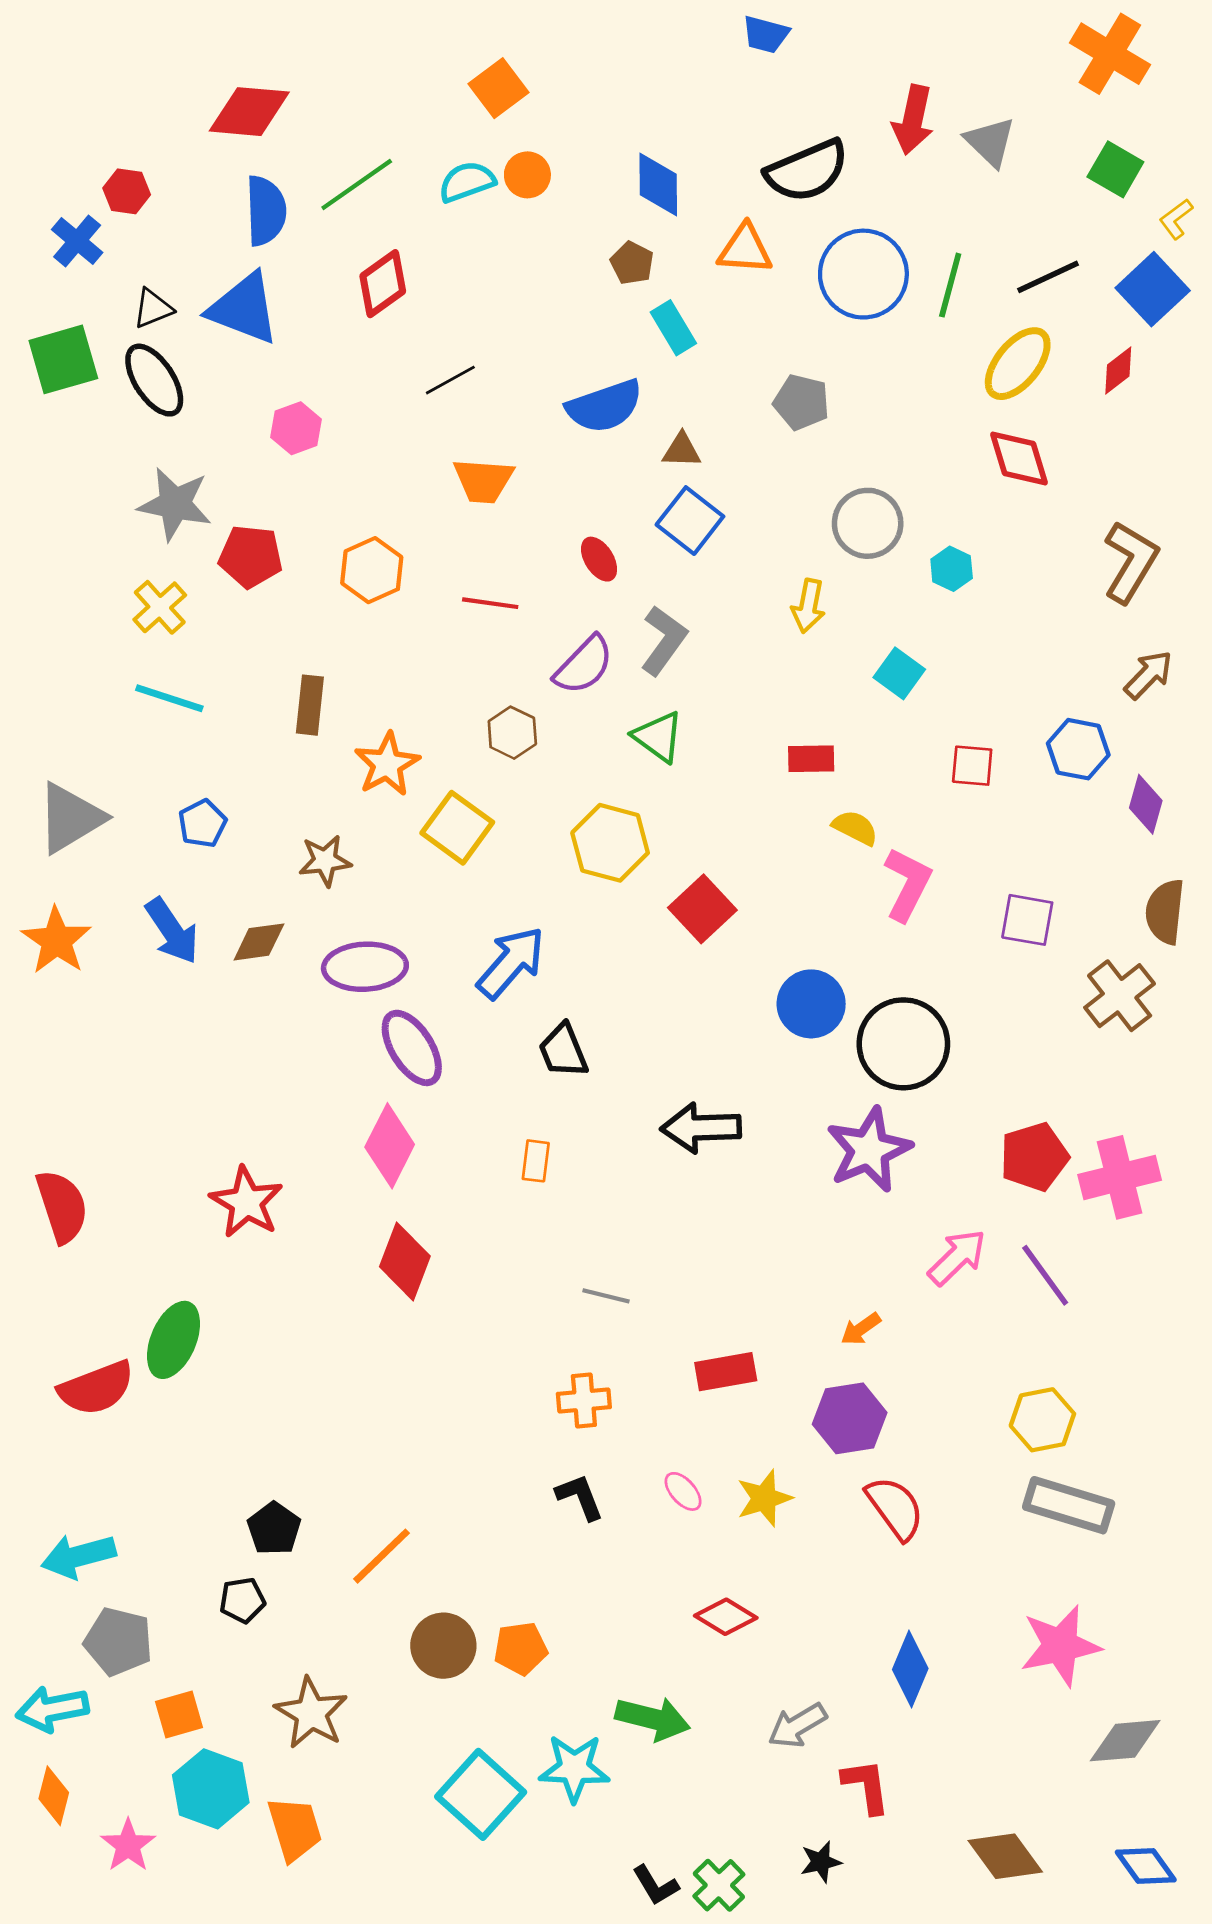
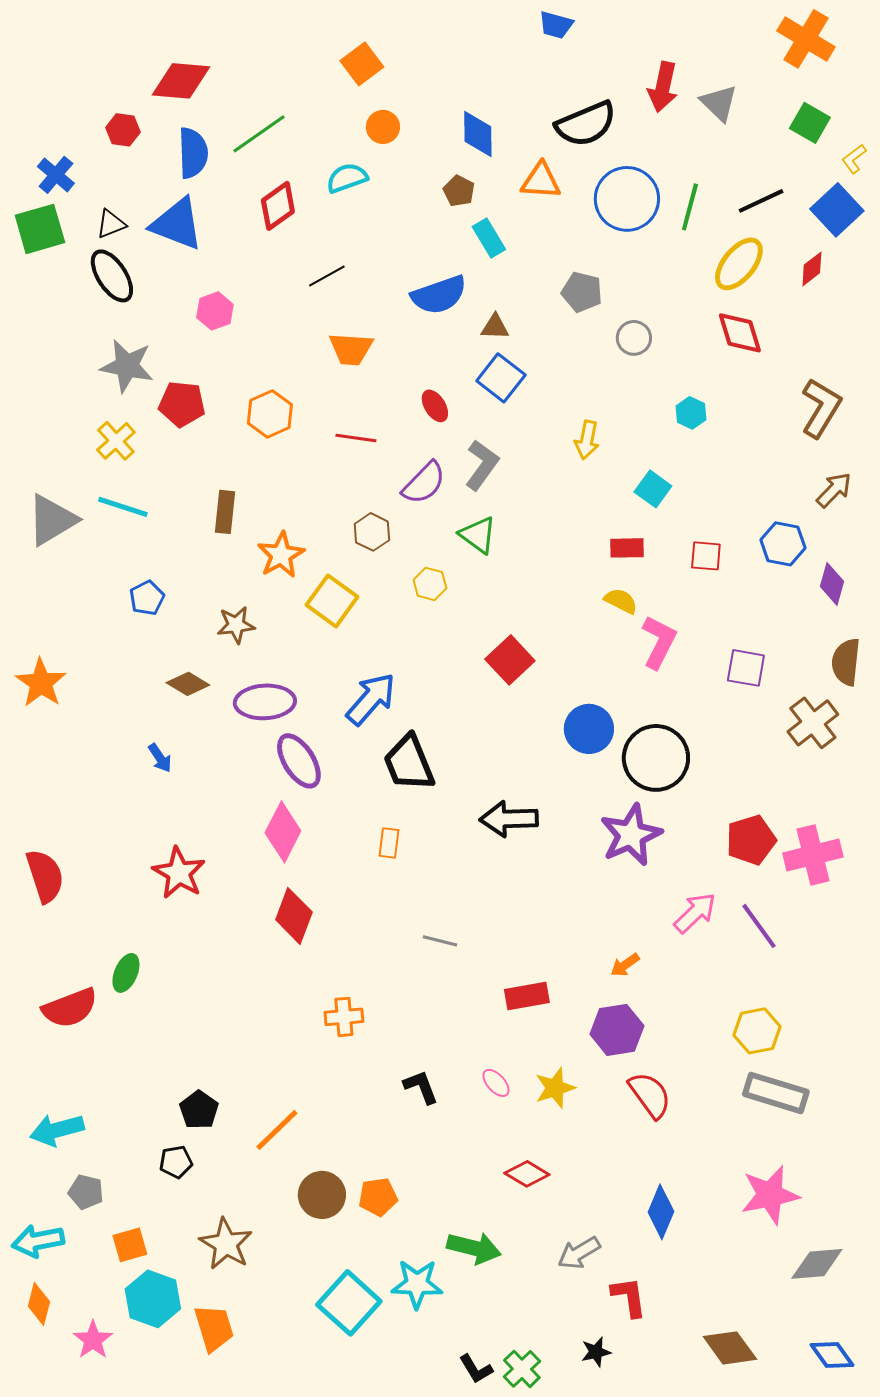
cyan semicircle: (467, 182) -> (347, 178), moved
red hexagon: (127, 191) -> (123, 130), moved
green square: (63, 359) -> (40, 229), moved
gray circle: (868, 523) -> (634, 338), moved, size x0.7
red rectangle: (811, 759) -> (627, 548), moved
gray triangle: (70, 818) -> (52, 520), moved
yellow hexagon: (610, 843) -> (430, 584), moved, size x0.6
blue arrow: (172, 931) -> (160, 758), moved, size x0.6
brown diamond: (259, 942) -> (188, 684), turned 39
black trapezoid: (563, 1051) -> (409, 763), size x1.4
green ellipse: (174, 1340) -> (126, 973), size x0.7
orange cross: (584, 1401) -> (344, 1017), moved
gray pentagon: (118, 1642) -> (86, 1192), size x0.7

